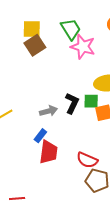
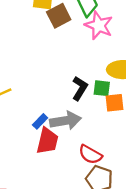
brown square: (35, 45) -> (59, 16), moved
gray arrow: (49, 111) -> (66, 121), moved, size x1.5

